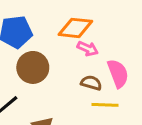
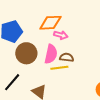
pink semicircle: (118, 73) -> (51, 54), moved, turned 42
yellow line: (105, 105) -> (59, 68), moved

